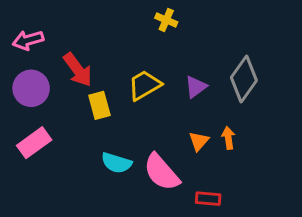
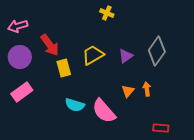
red rectangle: (208, 199) -> (161, 128), moved

